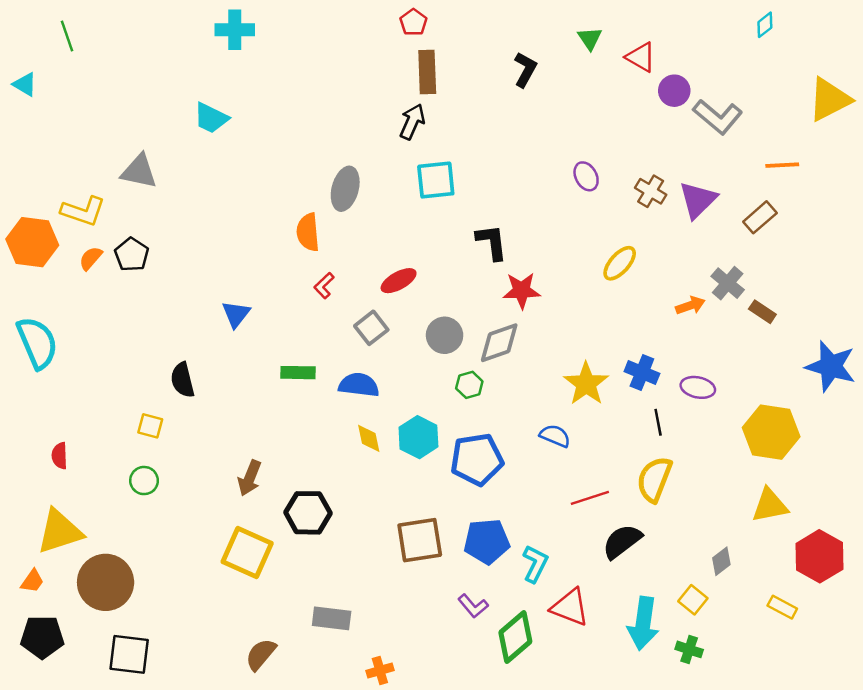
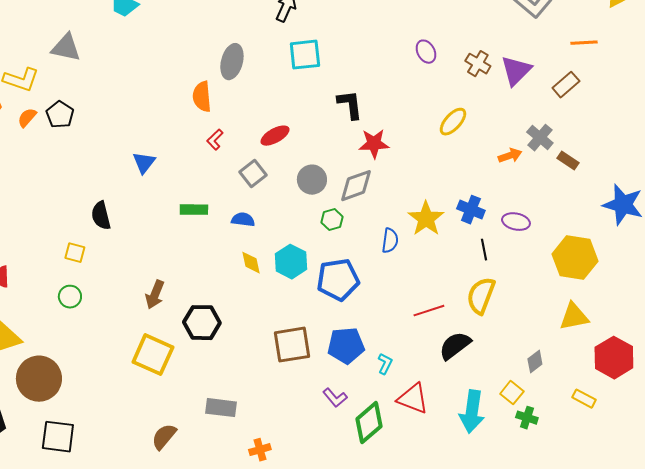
blue semicircle: (359, 385) -> (243, 220), size x0.7
blue semicircle: (555, 436) -> (390, 241), moved, turned 75
cyan L-shape: (535, 564) -> (385, 364), size x0.7
green cross: (689, 649) -> (527, 418), moved

